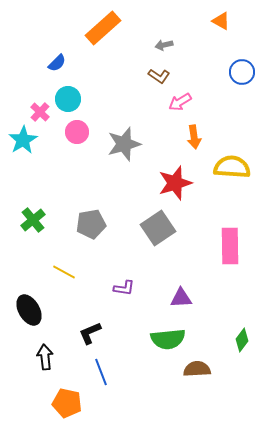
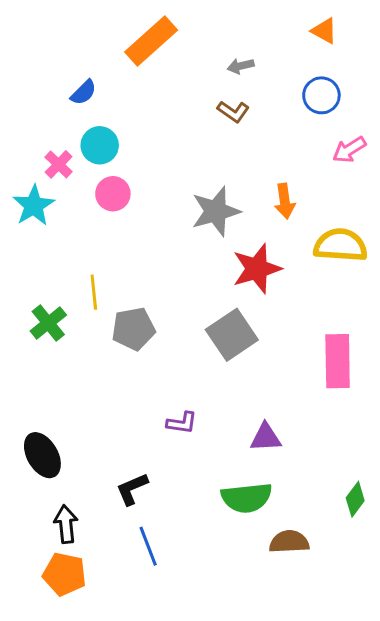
blue circle: (242, 72) -> (321, 95), moved
pink arrow: (180, 102) -> (349, 150), moved
gray star: (124, 144) -> (216, 211), moved
yellow line: (64, 272) -> (94, 292), moved, turned 55
orange pentagon: (67, 403) -> (64, 574), moved

